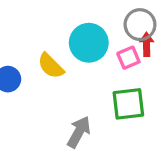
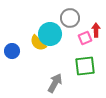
gray circle: (140, 25) -> (70, 18), moved
cyan circle: (89, 43) -> (50, 34), moved

